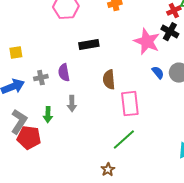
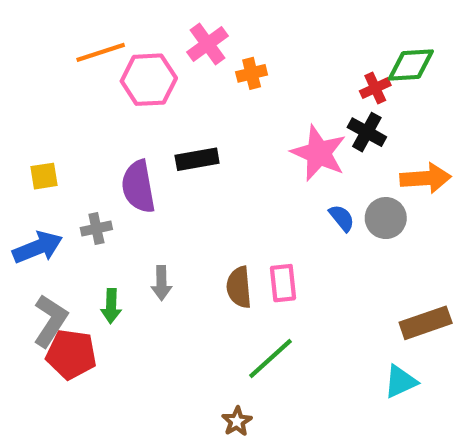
purple semicircle: (64, 73) -> (138, 187), moved, size x1.4
brown semicircle: (109, 80) -> (239, 287), moved
pink rectangle: (130, 104) -> (283, 283), size x0.7

